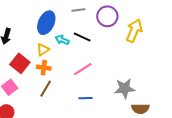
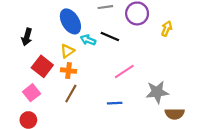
blue ellipse: (46, 23) -> (70, 21), turned -55
yellow arrow: (134, 31) -> (167, 29), size x0.6
pink line: (83, 69) -> (124, 71), moved

